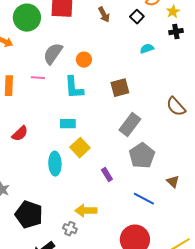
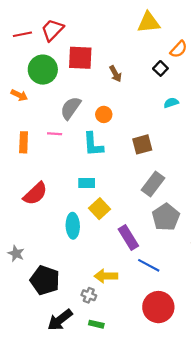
brown arrow: (104, 15) -> (116, 74), moved
red semicircle: (20, 134) -> (35, 194), size x1.4
purple rectangle: (107, 175) -> (128, 237), size x1.6
blue line: (144, 199) -> (149, 265), moved

